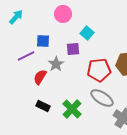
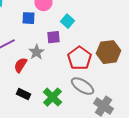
blue square: (43, 41) -> (28, 18), moved
red pentagon: (99, 70) -> (80, 58), turned -30

